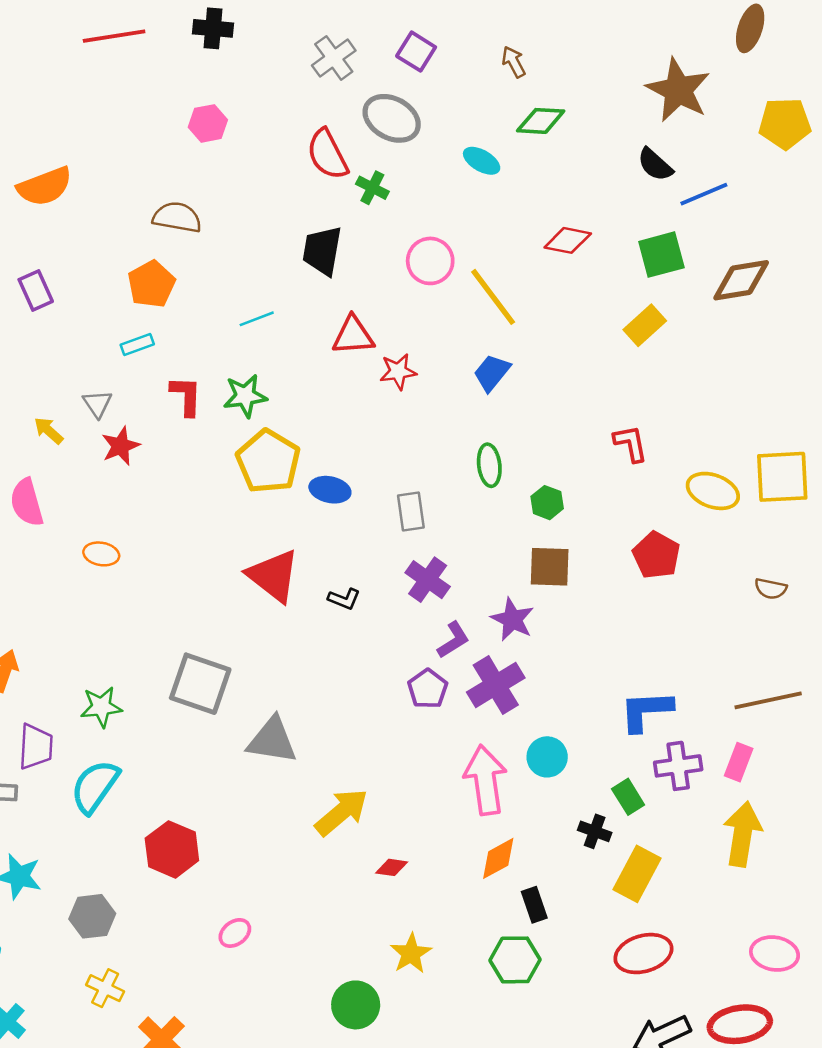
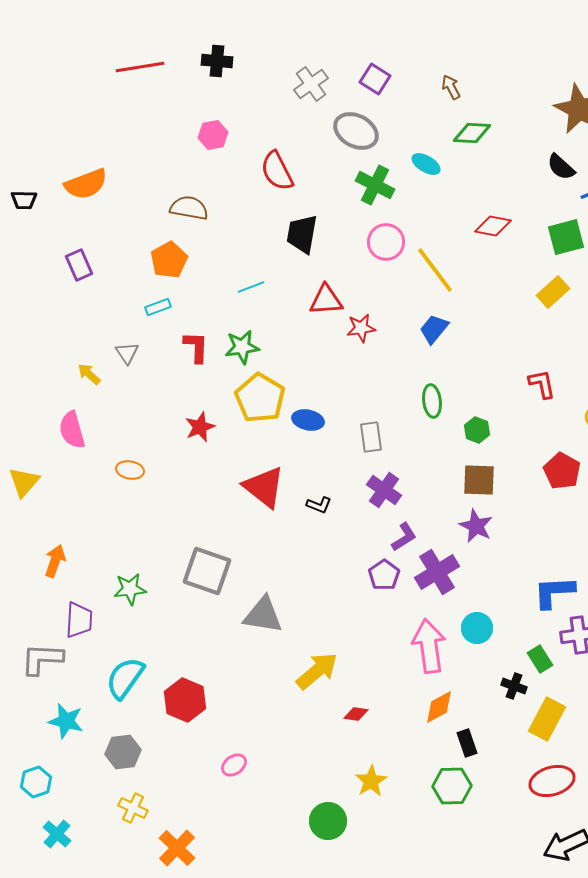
red semicircle: (327, 154) -> (277, 171), moved
green cross: (372, 188) -> (375, 185), moved, size x1.5
red star: (121, 446) -> (200, 427), moved
purple star: (512, 619) -> (476, 526), moved
cyan semicircle: (95, 786) -> (125, 678), moved

